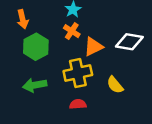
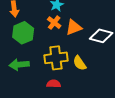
orange triangle: (93, 47) -> (74, 27), moved
yellow semicircle: (115, 85) -> (80, 63), moved

